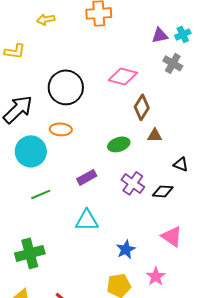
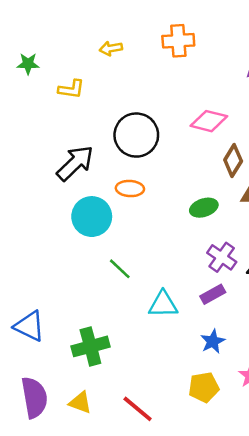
purple rectangle: (87, 177) -> (213, 294), moved
green line: (41, 194) -> (120, 269), moved, turned 66

